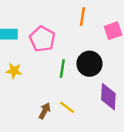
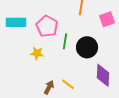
green line: (62, 68) -> (65, 41), moved
yellow star: (14, 71) -> (37, 53), moved

